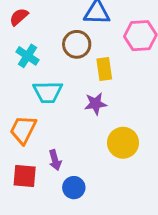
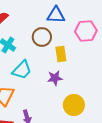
cyan trapezoid: (48, 92) -> (22, 70), turned -45

